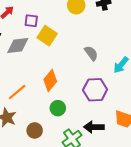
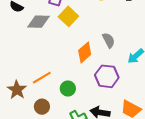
orange diamond: (50, 81) -> (85, 52), moved
orange line: (17, 92) -> (42, 78), moved

